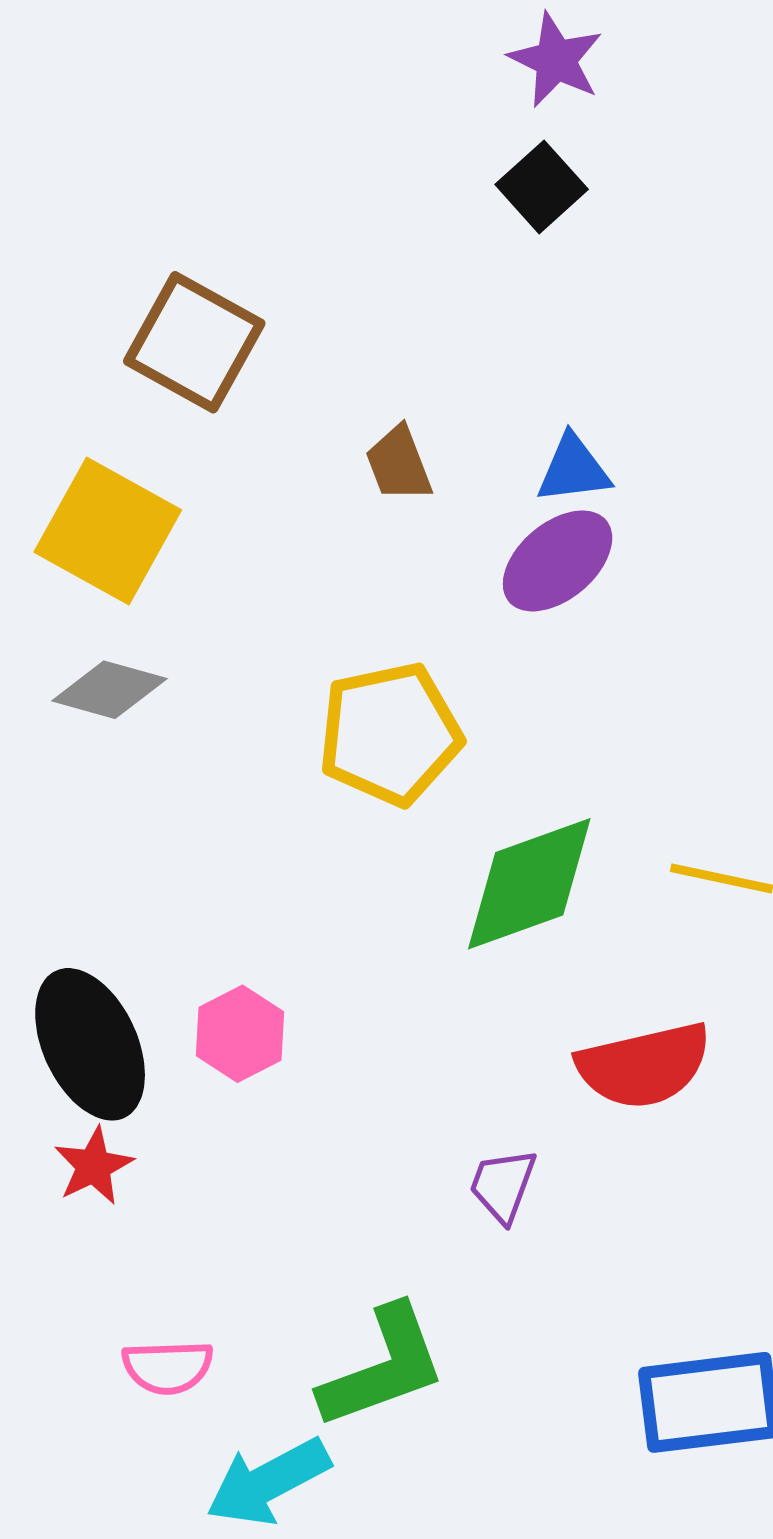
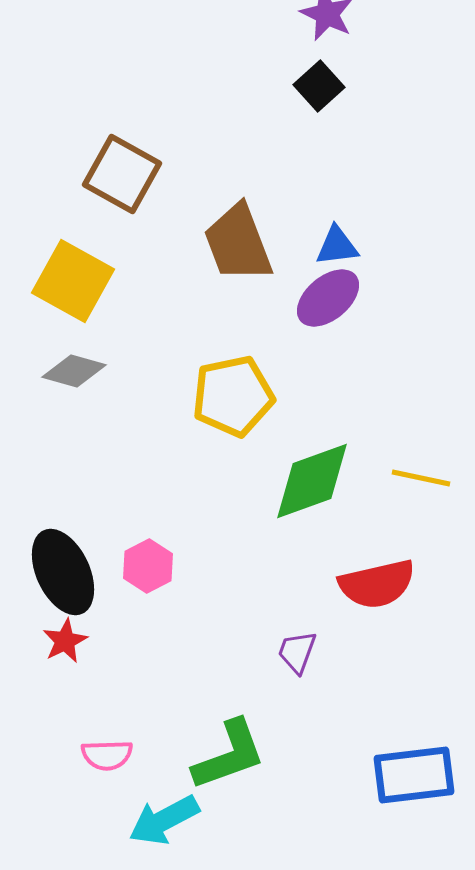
brown trapezoid: (399, 464) -> (238, 243), size x1.8

